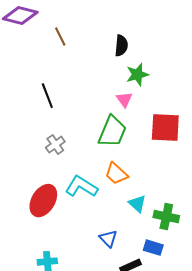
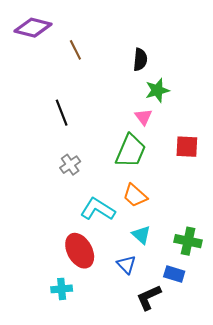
red square: (165, 128) -> (187, 147), size x0.7
red ellipse: (43, 201) -> (80, 251), moved, turned -60
cyan triangle: (137, 204) -> (141, 235), moved

